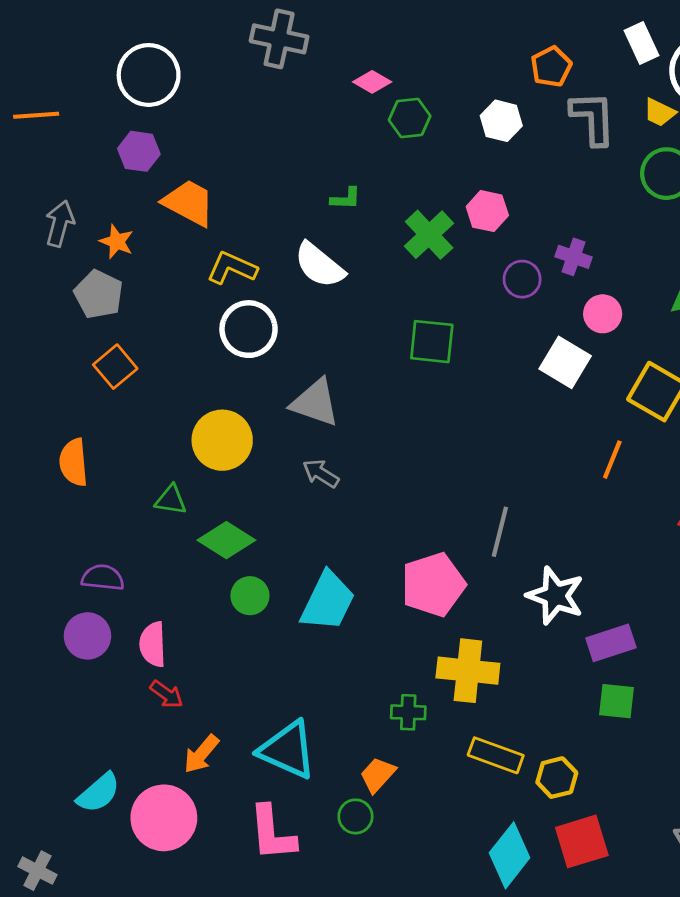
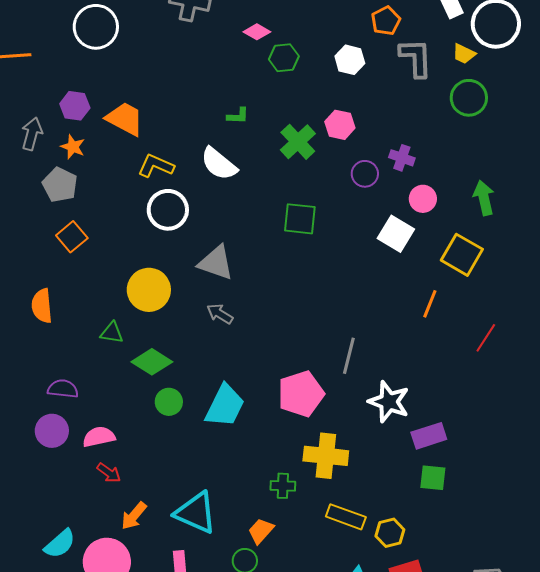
purple hexagon: (139, 151) -> (75, 106), moved
pink semicircle: (153, 644) -> (99, 437), turned 80

